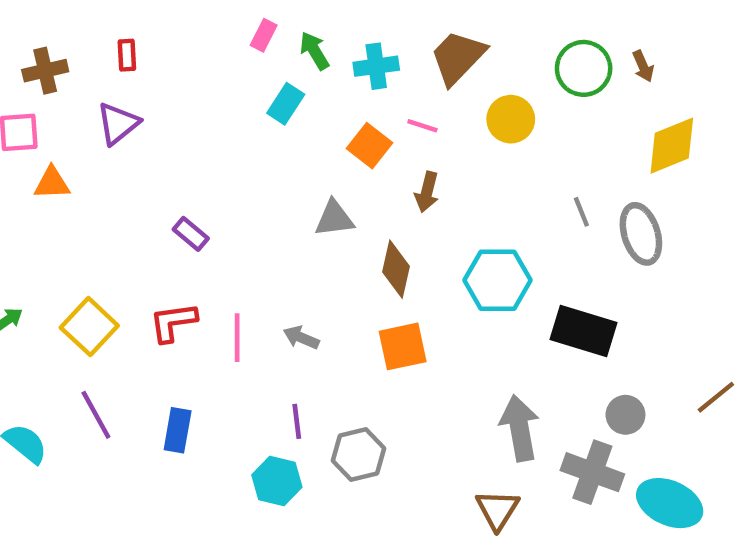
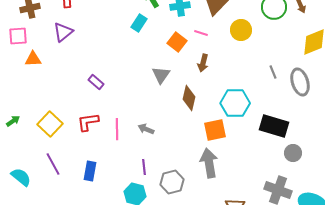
gray triangle: (334, 218) -> (161, 75), turned -48
orange square: (403, 346) -> (215, 130), moved
gray circle: (625, 415) -> (293, 153), moved
gray arrow: (520, 428) -> (209, 163), moved

